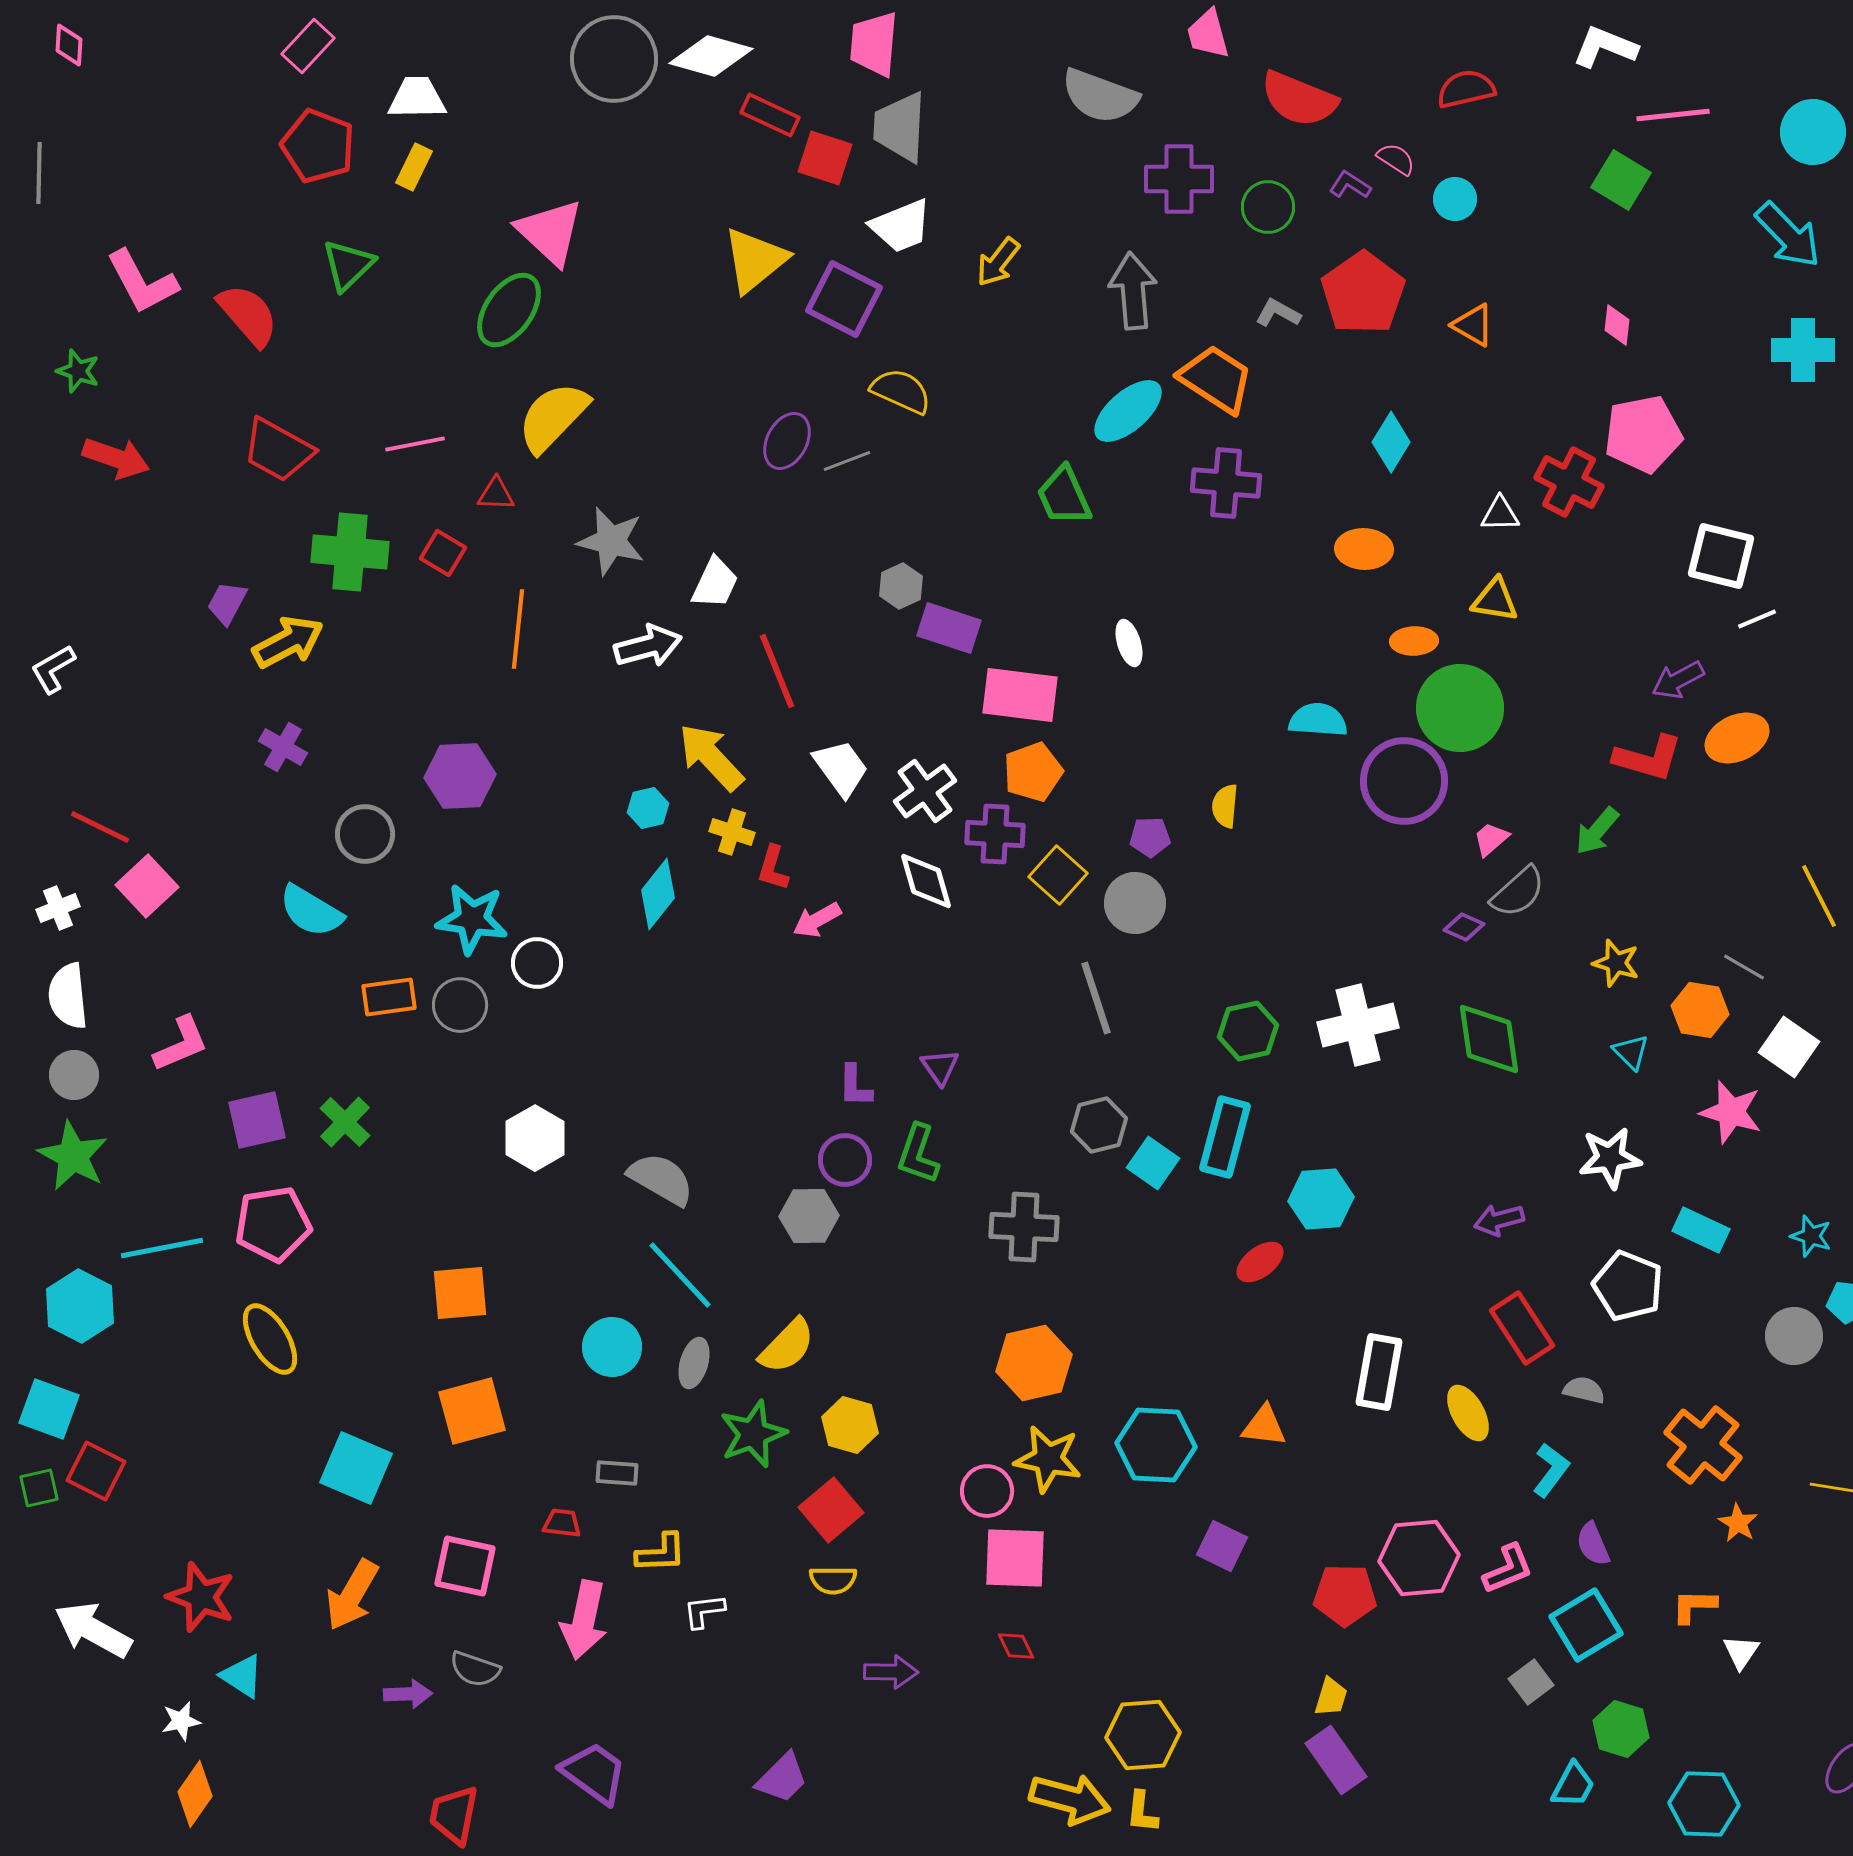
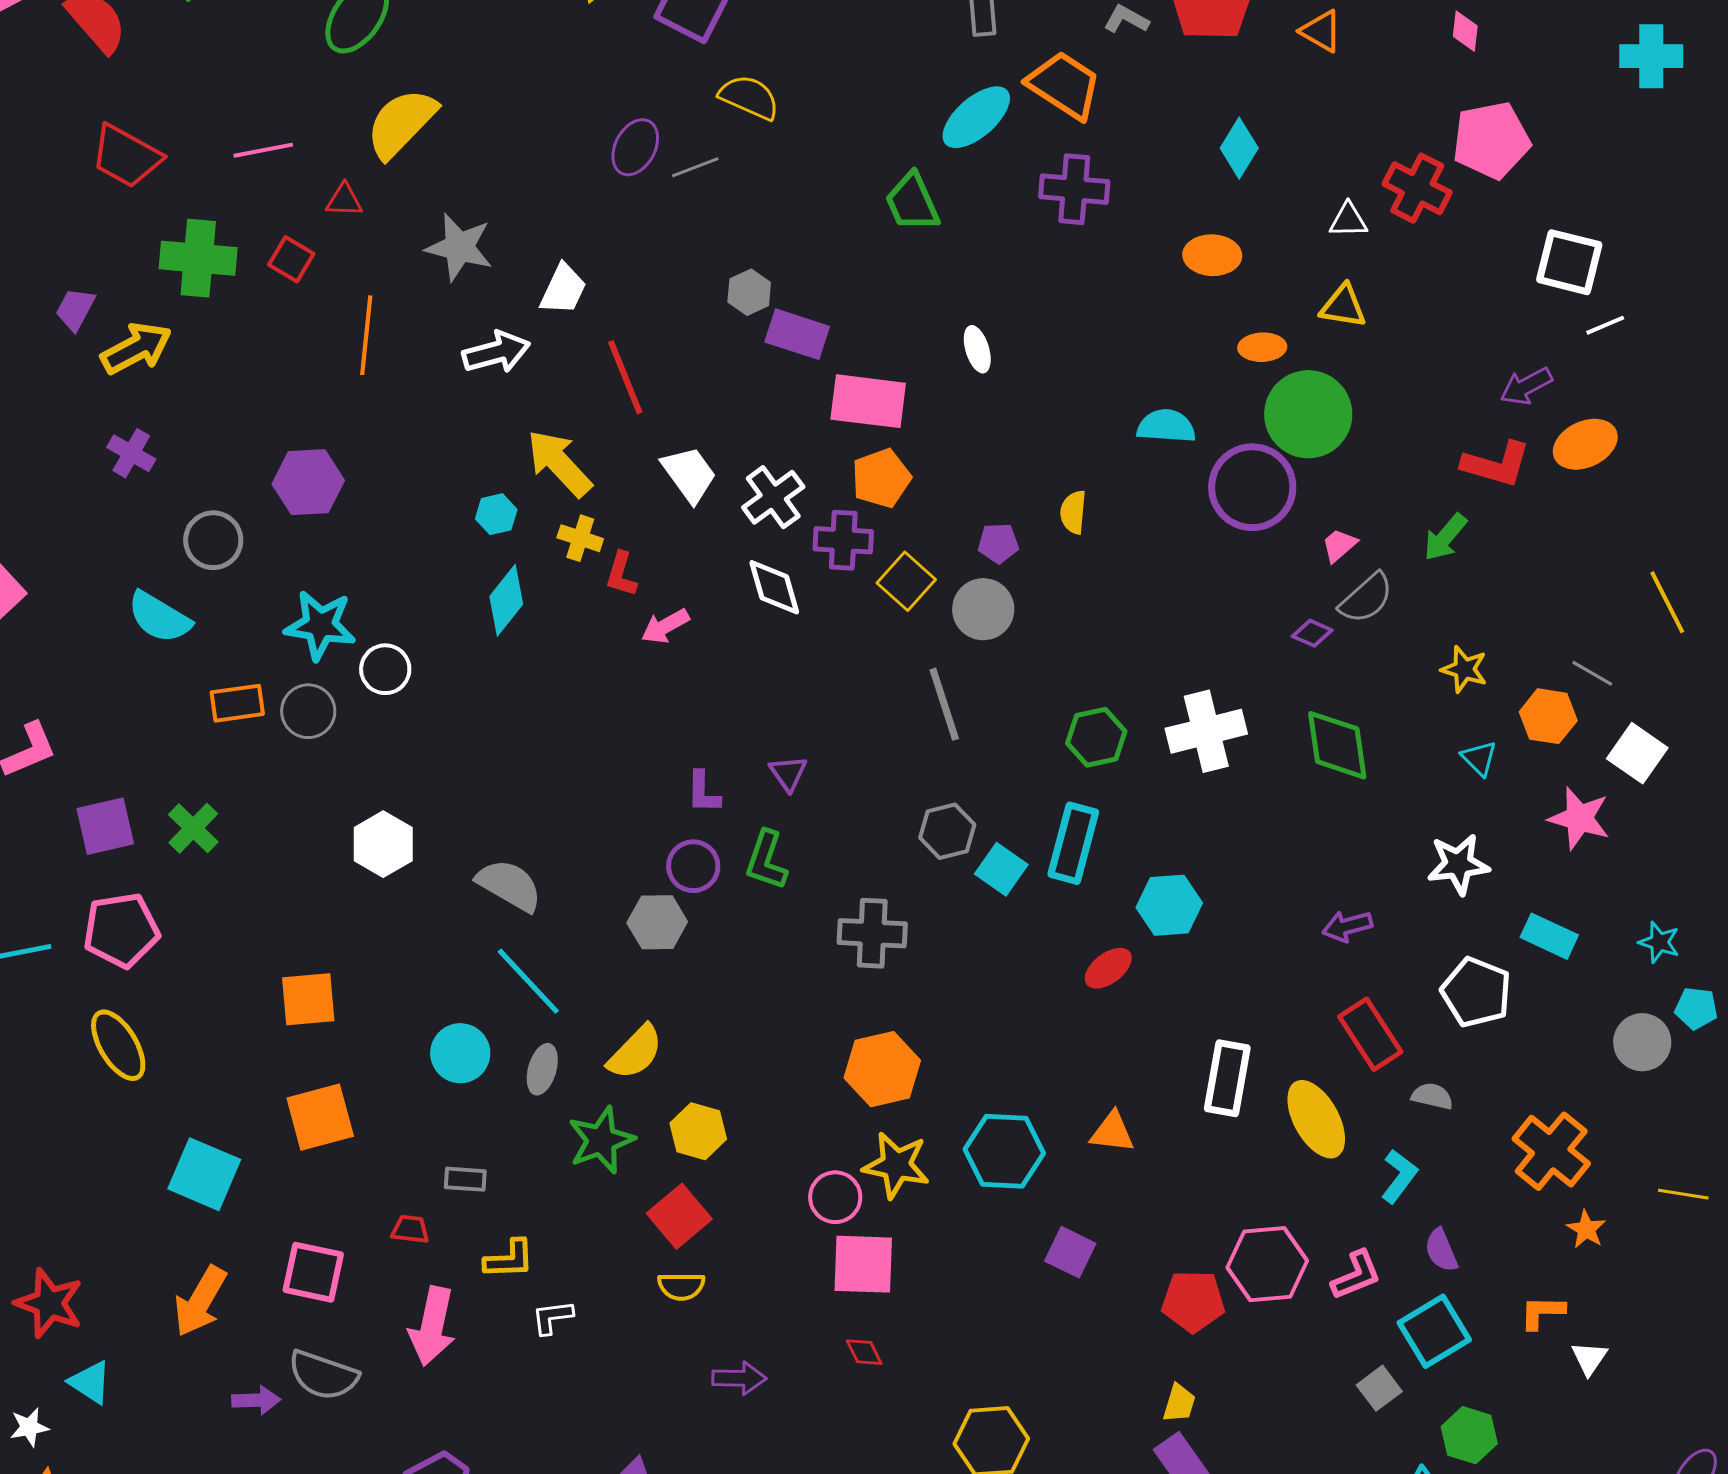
yellow ellipse: (1468, 1413) -> (1316, 1119), size x1.4
gray semicircle: (475, 1669) -> (323, 1375), size x1.4

